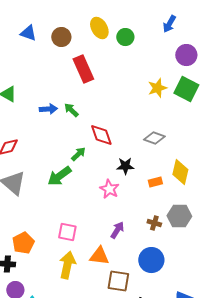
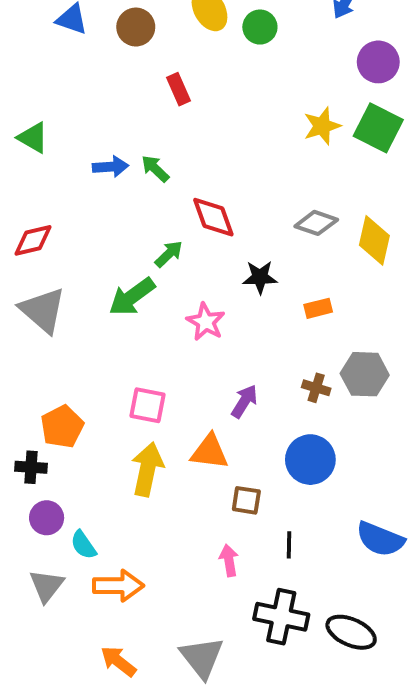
red rectangle: (83, 69) -> (178, 89), size x0.6
yellow diamond: (180, 172) -> (374, 240), moved
pink star: (109, 189) -> (206, 322), moved
brown square: (118, 281) -> (246, 500), size x0.7

